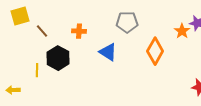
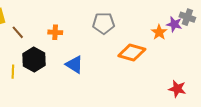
orange diamond: (155, 51) -> (132, 52), turned 76
blue triangle: (108, 52) -> (74, 65), moved

